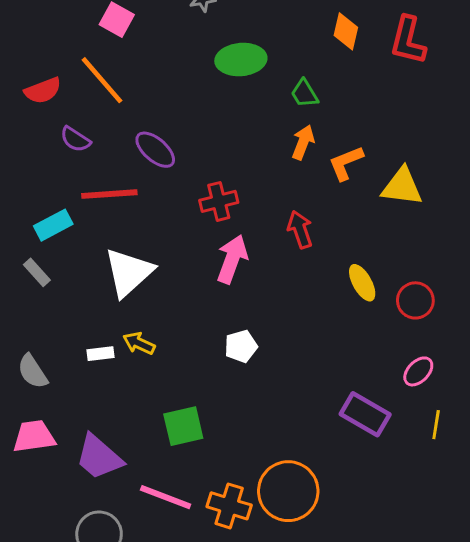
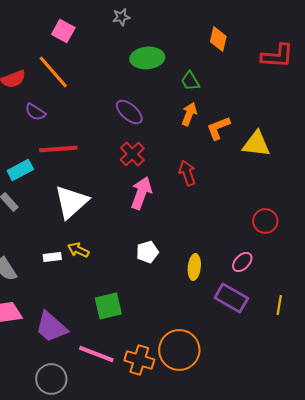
red L-shape: (408, 40) -> (277, 56), moved, turned -100
purple ellipse: (155, 150) -> (129, 112), moved
red cross: (219, 201) -> (132, 154), turned -30
yellow ellipse: (362, 283) -> (194, 267), moved, turned 35
pink ellipse: (418, 371) -> (242, 262), moved

